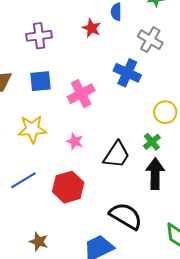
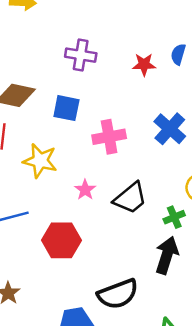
red star: (92, 28) -> (144, 64), turned 30
black trapezoid: (117, 155) -> (130, 198), moved
black semicircle: (126, 216) -> (118, 294), turned 112

